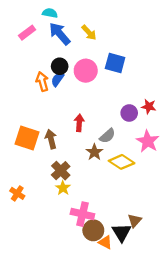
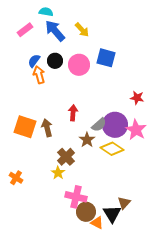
blue semicircle: (57, 79) -> (34, 61), moved
purple circle: (129, 113) -> (115, 125), moved, size x1.6
brown cross: (61, 171) -> (66, 157), moved

